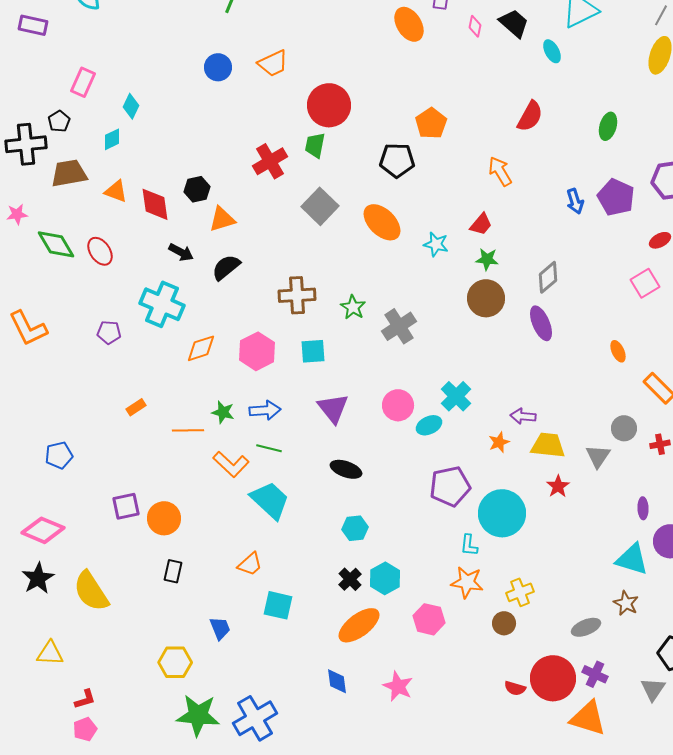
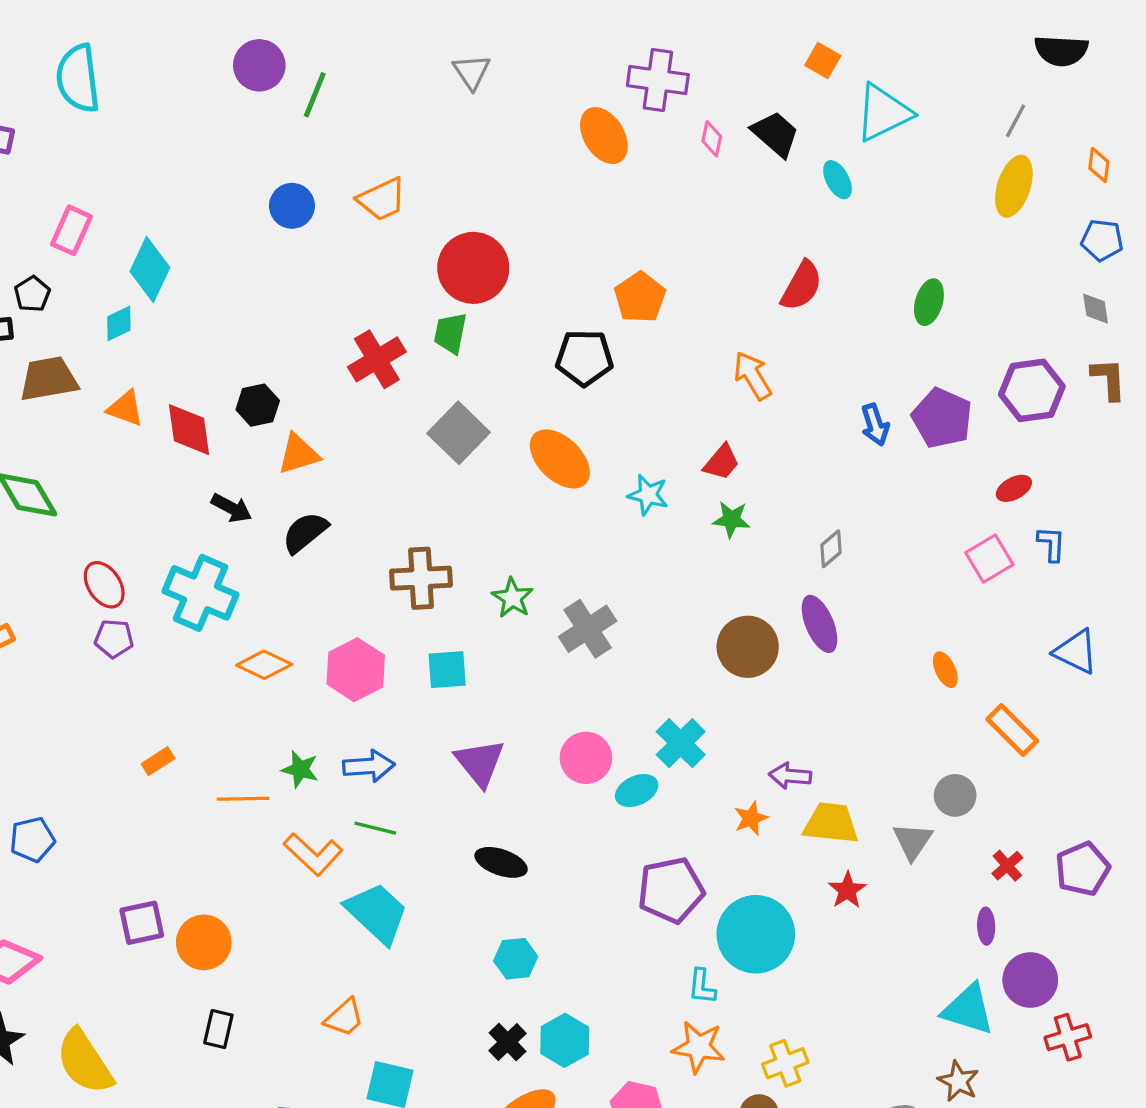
cyan diamond: (131, 106) -> (150, 269), size x1.5
red ellipse: (100, 251) -> (104, 585), moved
gray diamond: (548, 277) -> (831, 549), size x0.7
brown circle: (486, 298) -> (748, 647), moved
orange diamond: (201, 348) -> (264, 665), turned 44
red cross: (660, 444) -> (1007, 866), moved, turned -30

